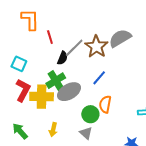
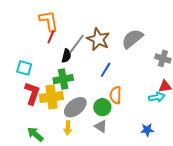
orange L-shape: (30, 20) -> (49, 21), moved
red line: (50, 37) -> (51, 37), turned 48
gray semicircle: (120, 38) -> (132, 39), moved
green cross: (56, 81) -> (63, 79), turned 30
gray ellipse: (69, 92) -> (75, 107), moved

